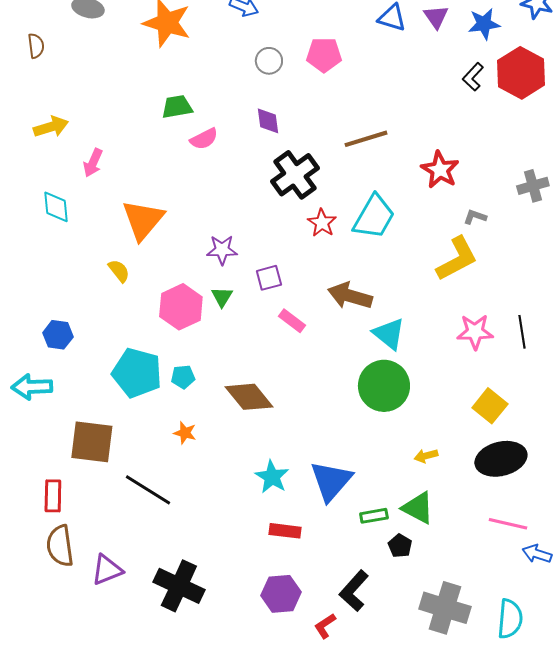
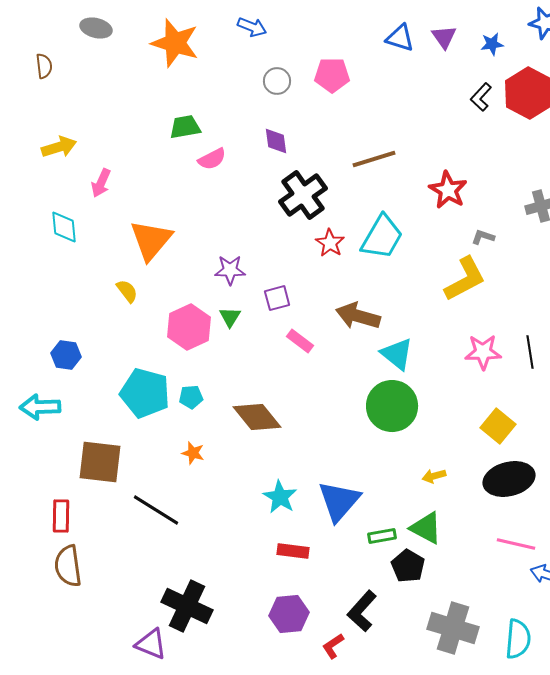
blue star: (484, 24) -> (492, 44), size x0.7
black pentagon: (400, 546) -> (408, 566), size x1.4
purple triangle: (107, 570) -> (151, 644), moved, turned 44

